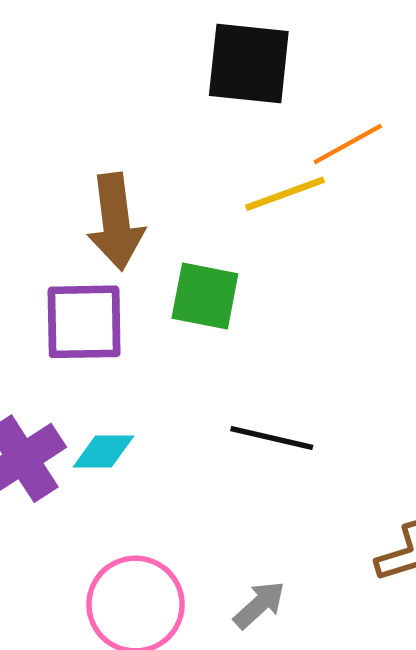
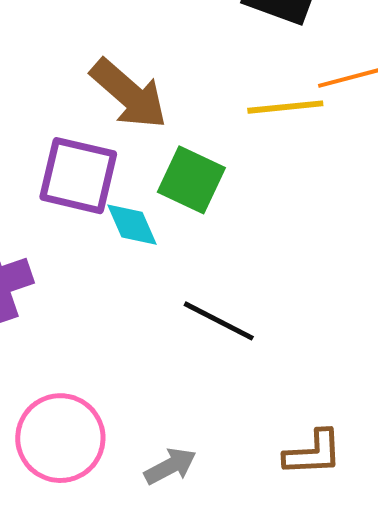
brown arrow: (116, 222) -> (129, 94), turned -56
cyan diamond: (103, 451) -> (132, 225), moved, turned 52

